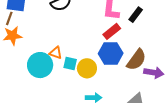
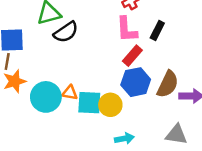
cyan square: (70, 63) -> (89, 103), size x1.5
cyan circle: (40, 65) -> (46, 97), moved

